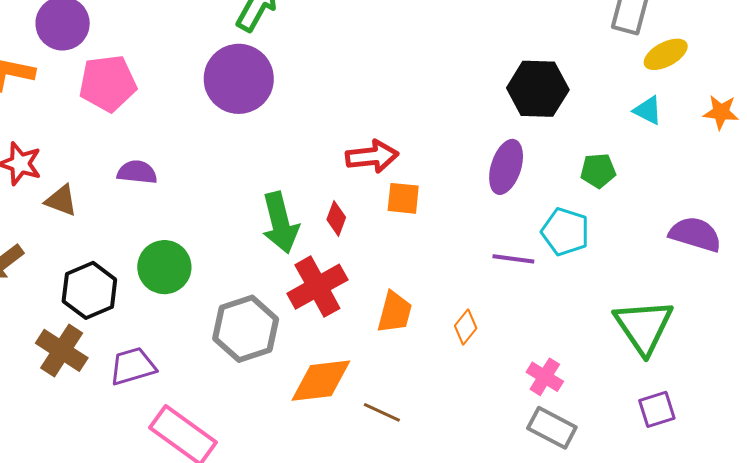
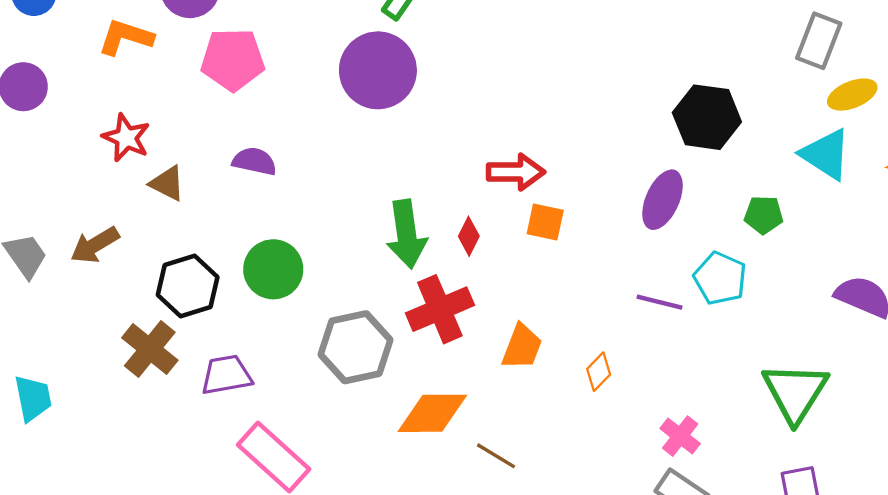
cyan triangle: (648, 110) -> (826, 154), size x1.6

